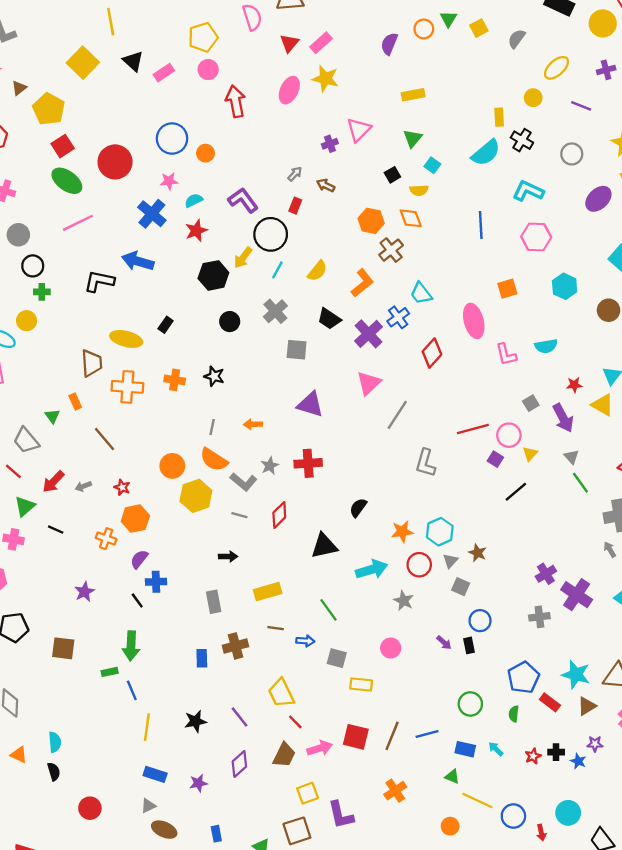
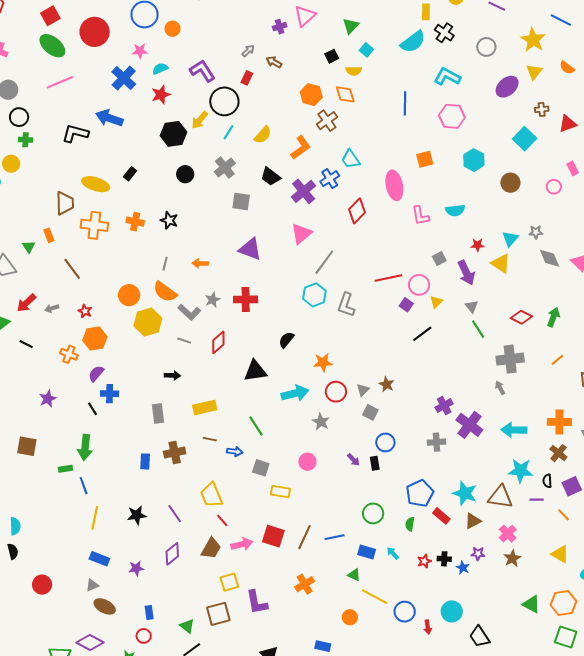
cyan hexagon: (440, 532) -> (314, 295), moved

